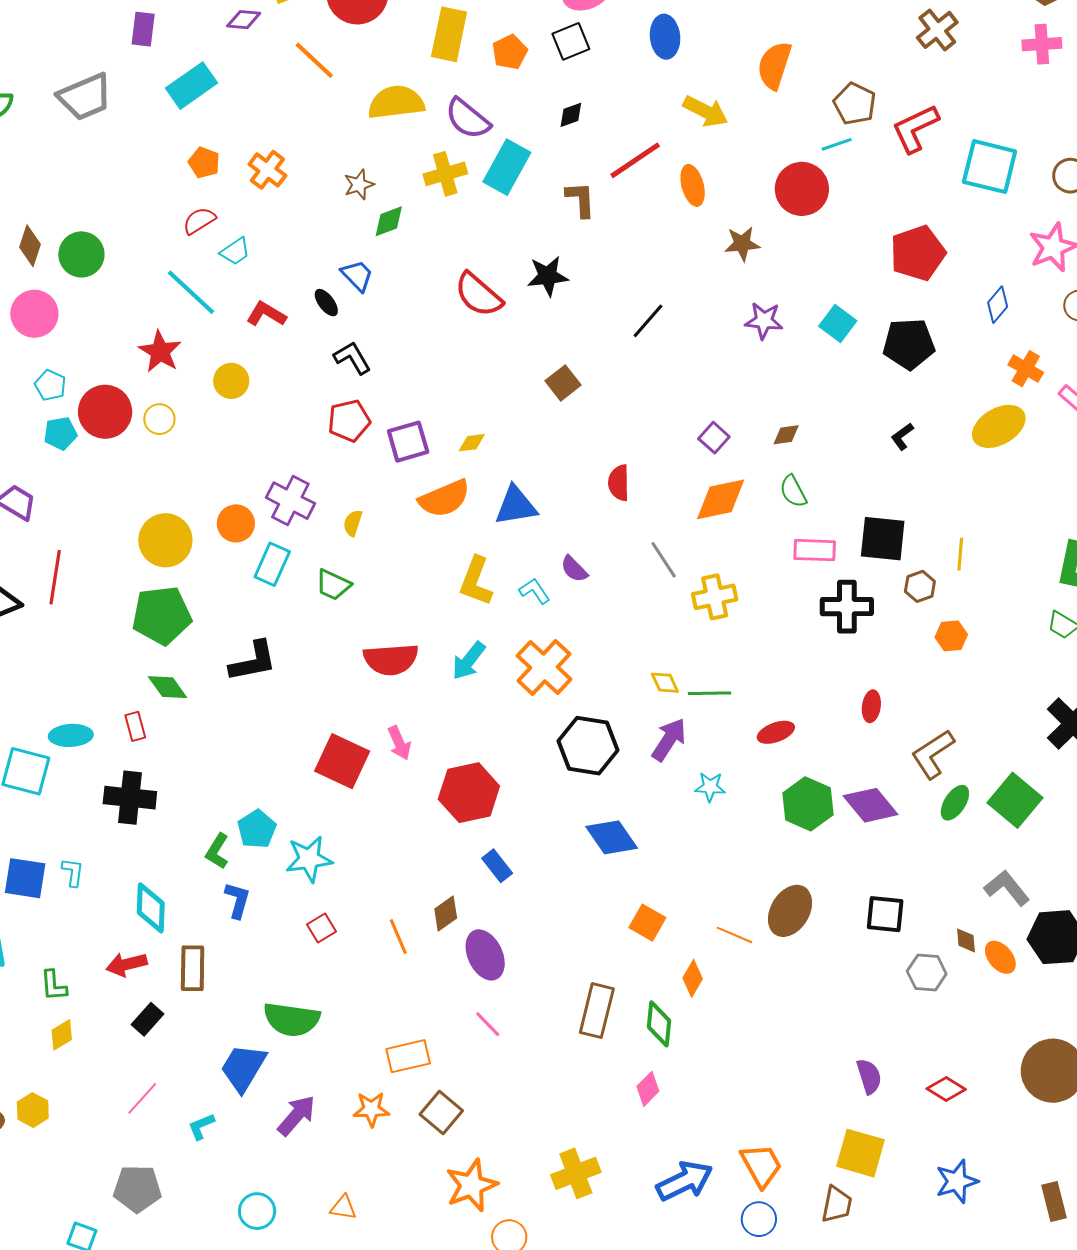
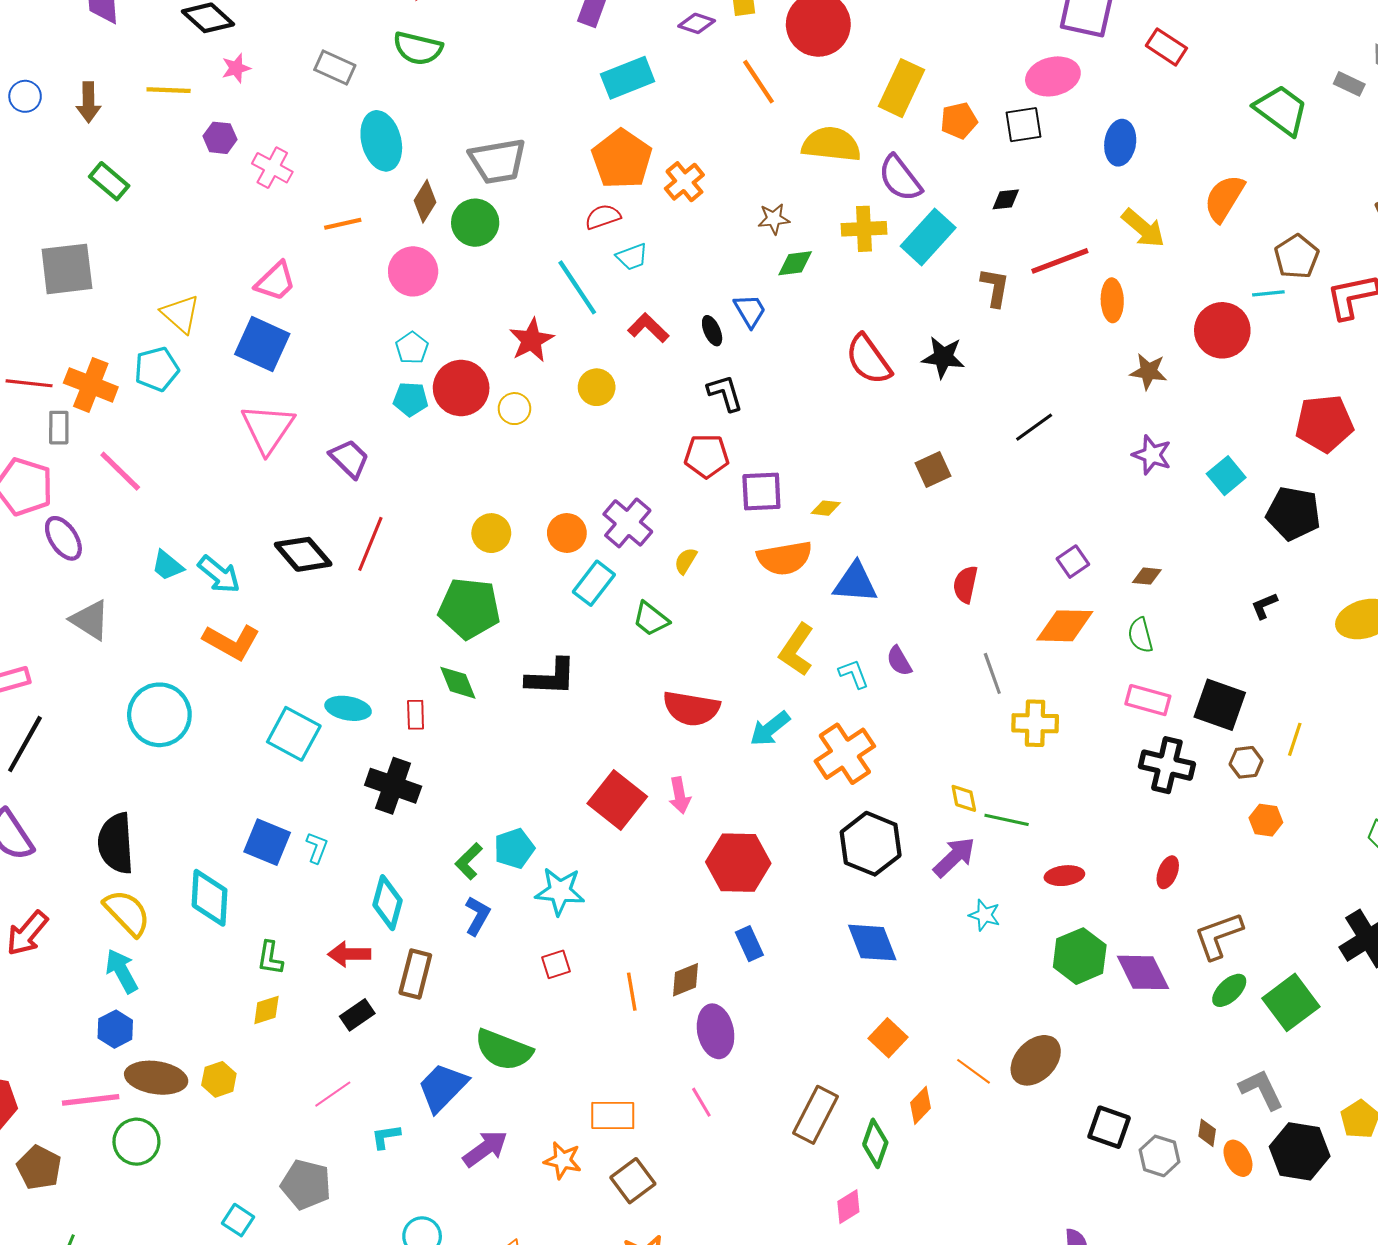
gray trapezoid: (85, 97) -> (498, 161), moved
orange pentagon: (204, 163) -> (622, 159), size x1.8
yellow circle: (165, 540) -> (491, 533), size x0.7
black square: (885, 914) -> (1109, 1127), moved

